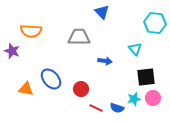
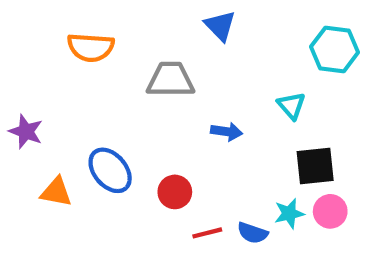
orange semicircle: (31, 31) -> (91, 47), moved
purple star: (12, 51) -> (26, 132), moved
red line: (96, 108) -> (207, 233), turned -40

